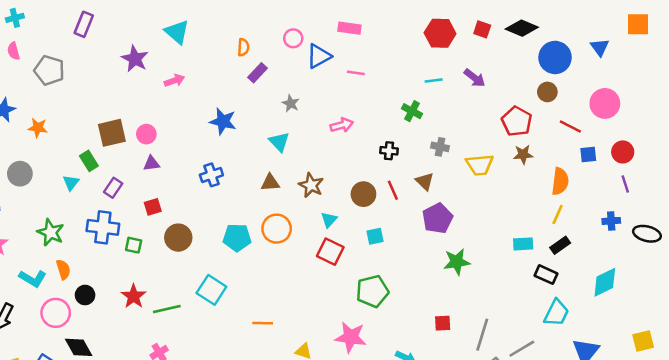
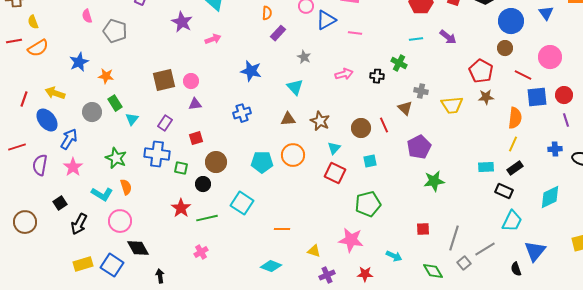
black cross: (389, 151) -> (377, 76), moved
blue square: (588, 155) -> (537, 97), size x1.5
green rectangle: (89, 161) -> (115, 103), moved
brown triangle: (425, 181) -> (405, 108), moved
black circle: (85, 295) -> (203, 184), moved

